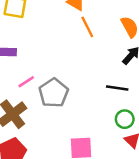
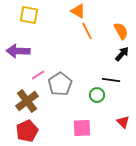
green circle: (125, 119) -> (97, 95), moved

